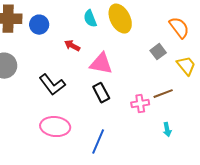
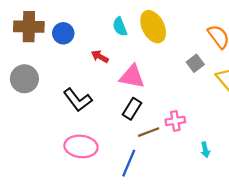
black rectangle: (101, 93) -> (132, 109), turned 60
brown line: (163, 94) -> (149, 132), moved

